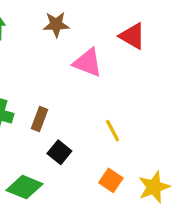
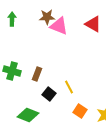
pink triangle: (88, 63) -> (59, 26), moved
yellow line: (113, 131) -> (69, 87), moved

